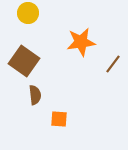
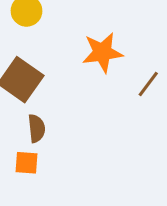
orange square: (59, 119) -> (27, 163), moved

